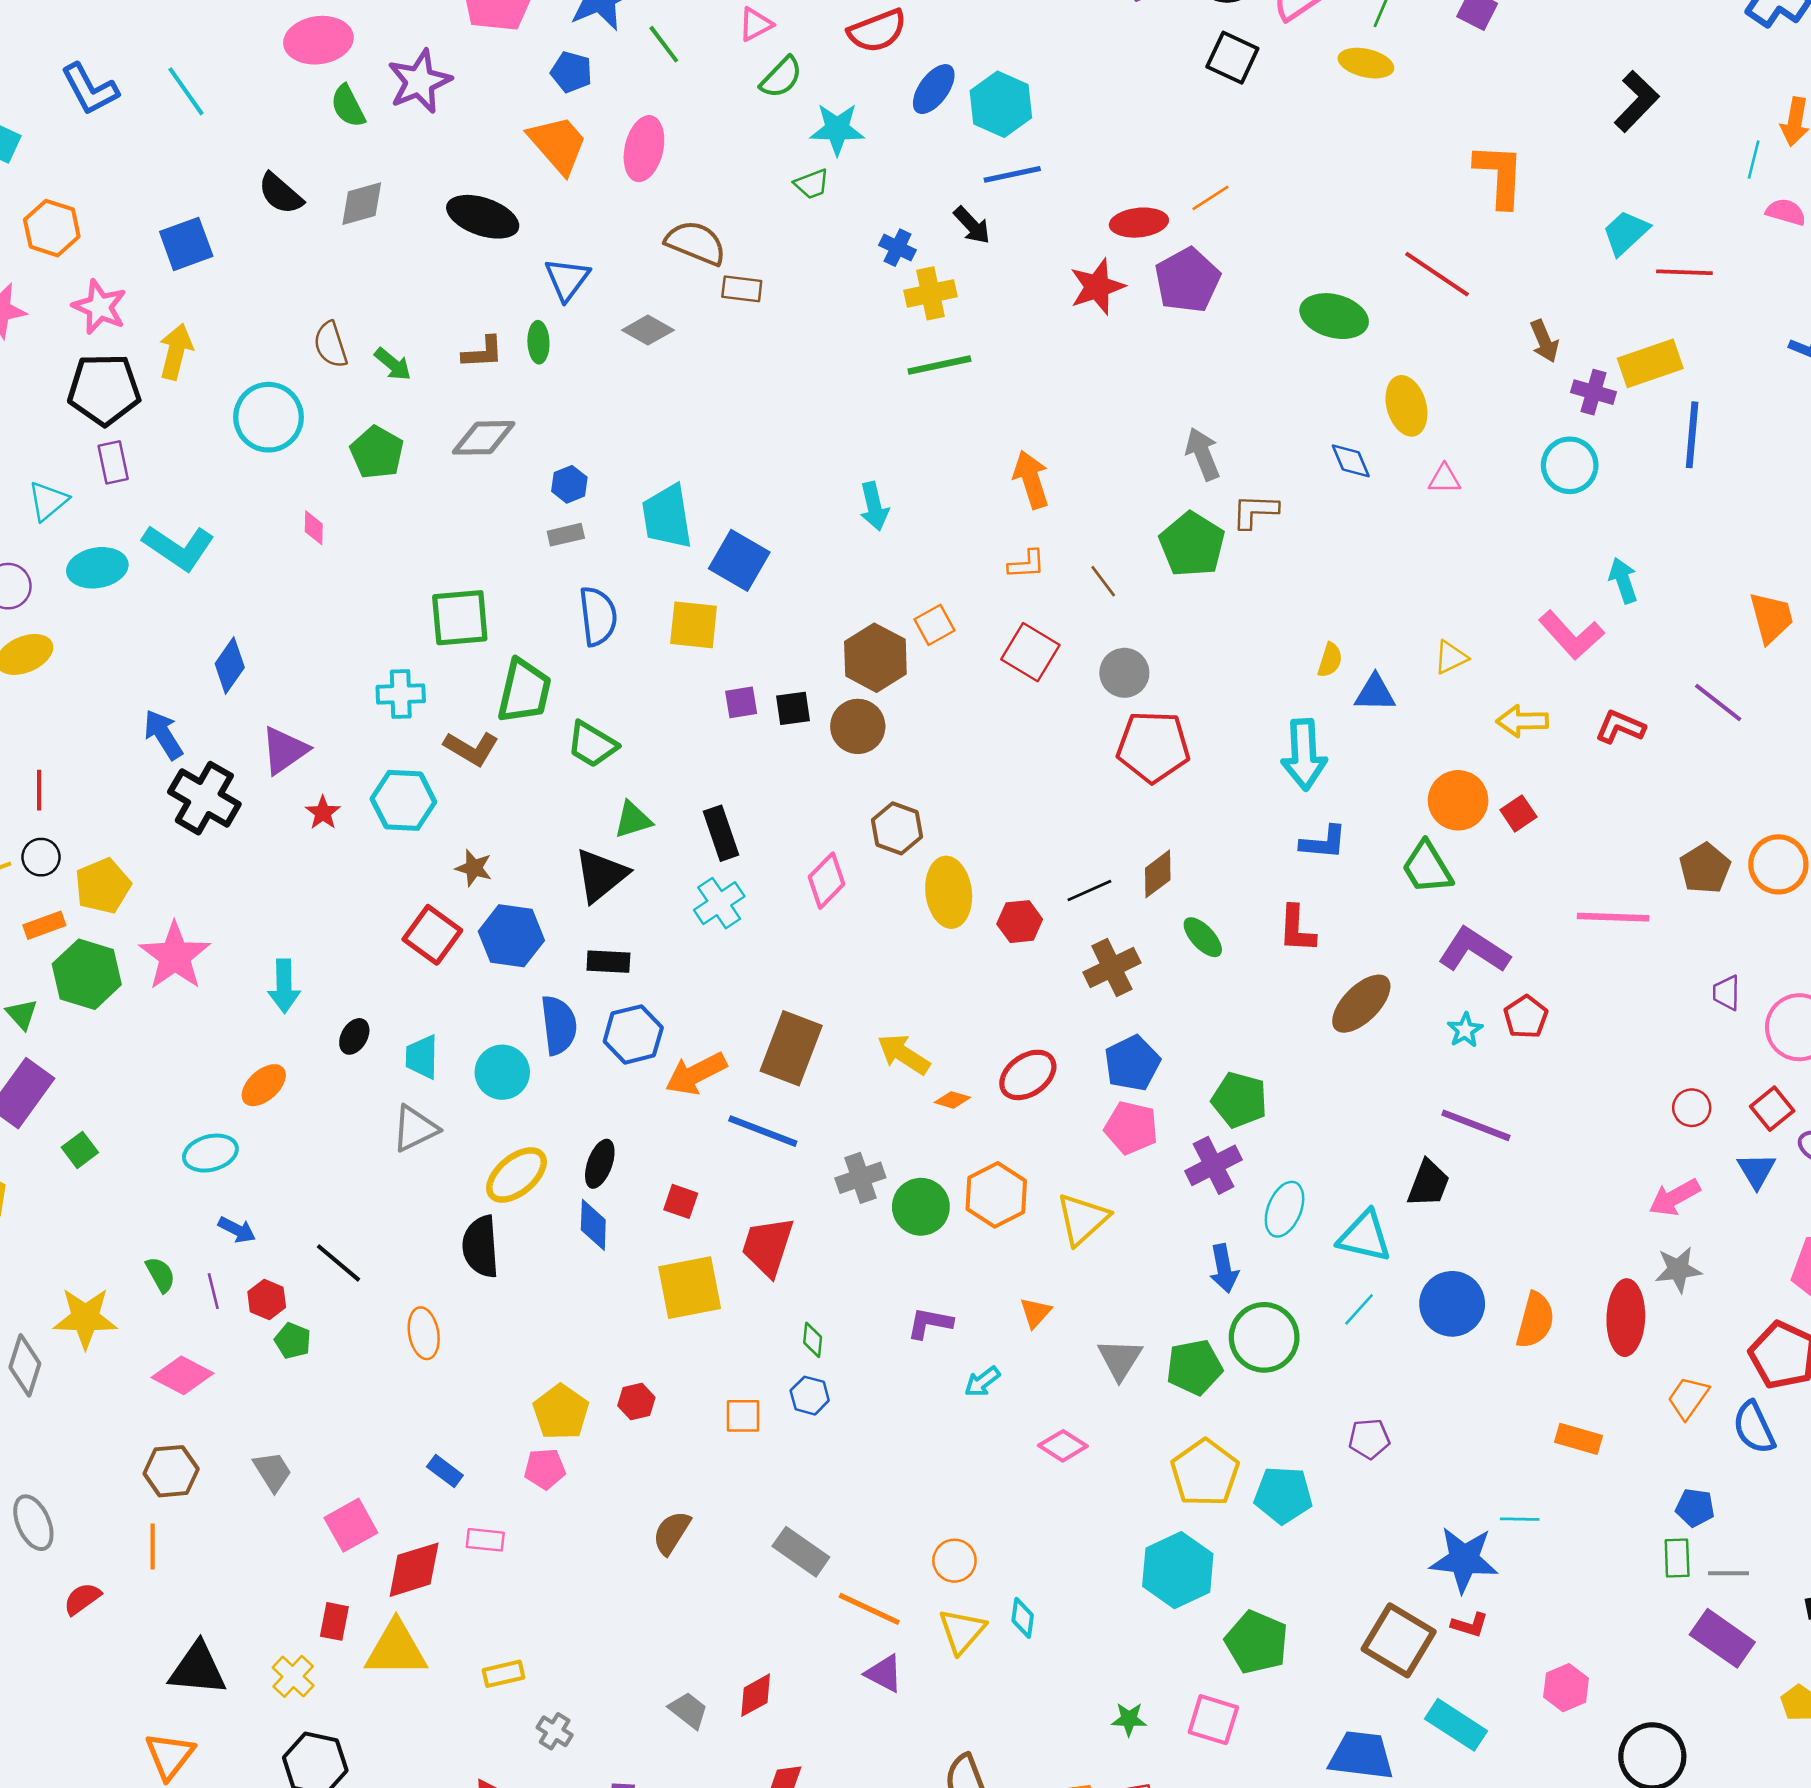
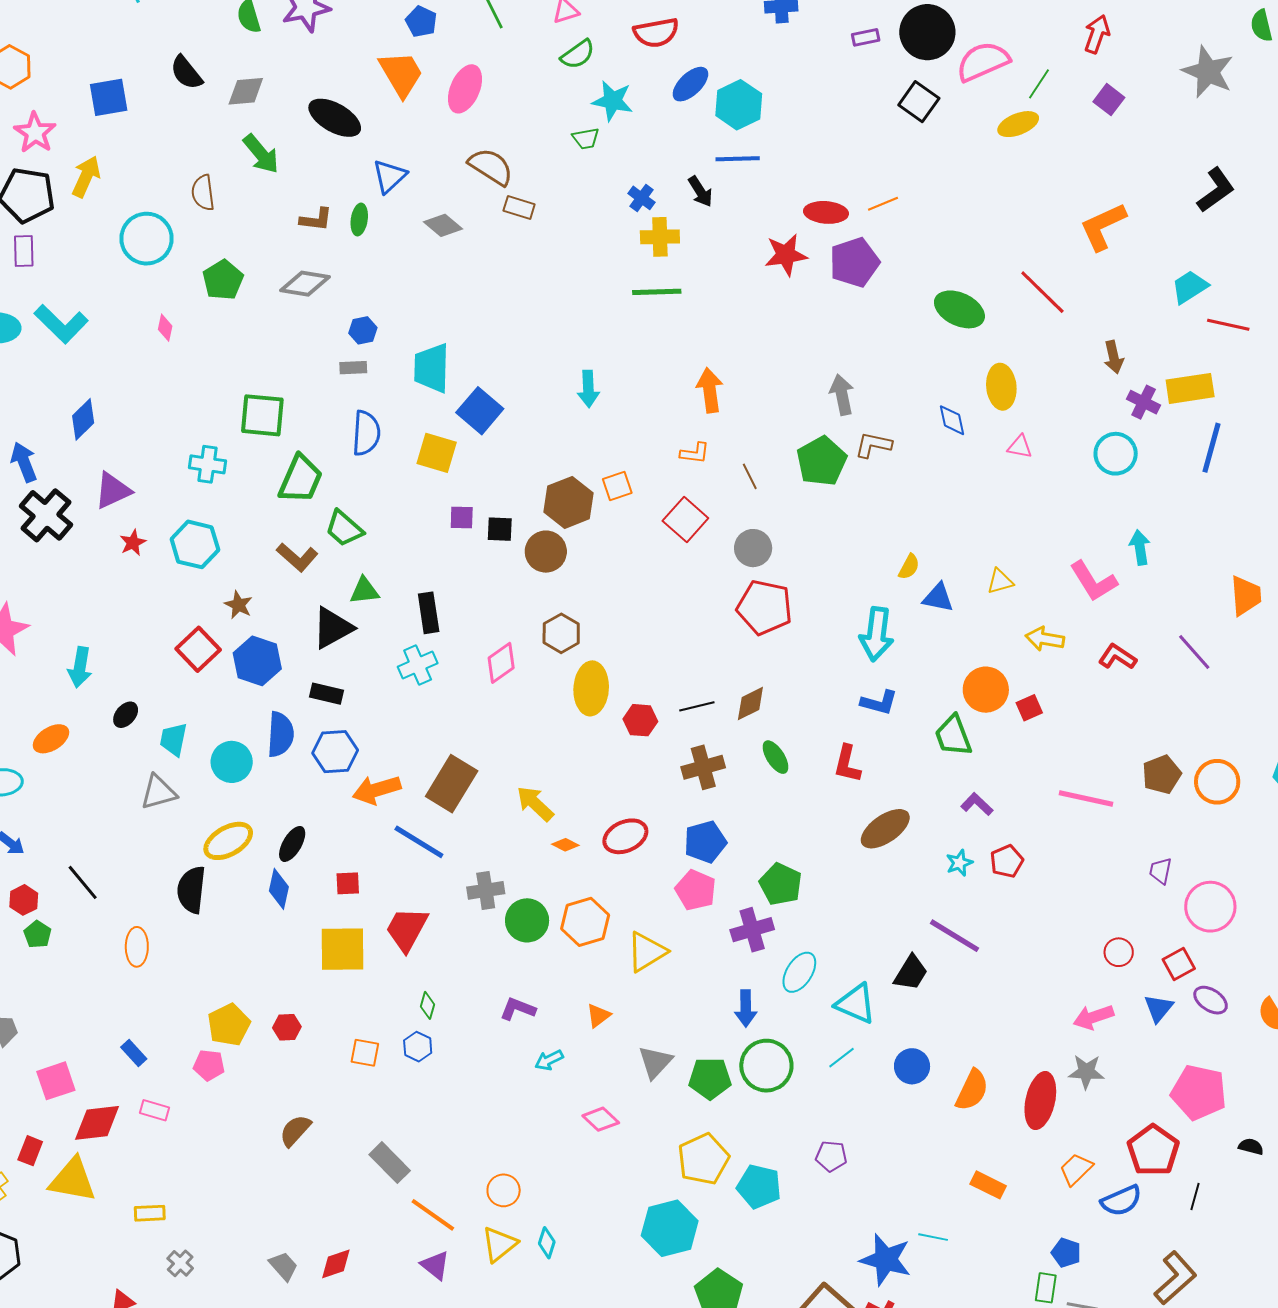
yellow ellipse: (1366, 63) -> (1018, 124), turned -45
orange L-shape: (1500, 175) -> (1103, 227), turned -128
green arrow: (393, 364) -> (261, 154), moved, size x1.4
brown L-shape: (471, 748) -> (297, 557), moved
purple L-shape: (1474, 950) -> (977, 804), size x0.6
red square: (681, 1201) -> (348, 883), turned -32
blue circle: (1452, 1304) -> (912, 1066), size x0.7
blue semicircle: (1754, 1428) -> (1121, 1201), turned -99

